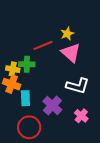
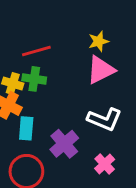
red line: (43, 45) -> (36, 51), moved
pink triangle: (71, 53) -> (101, 70), turned 45

